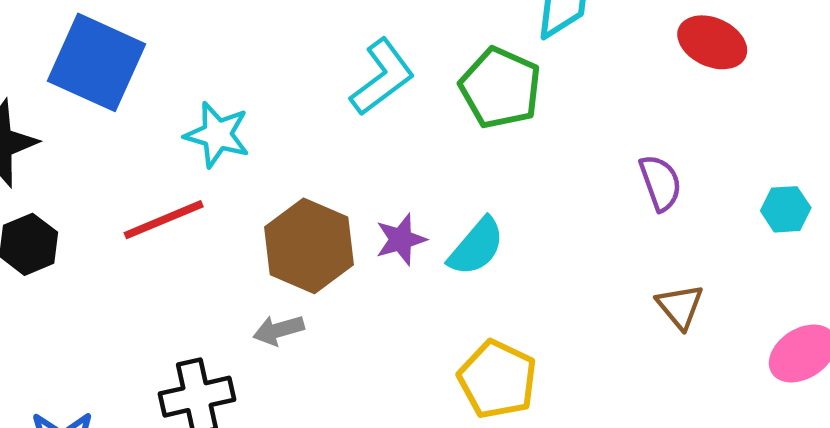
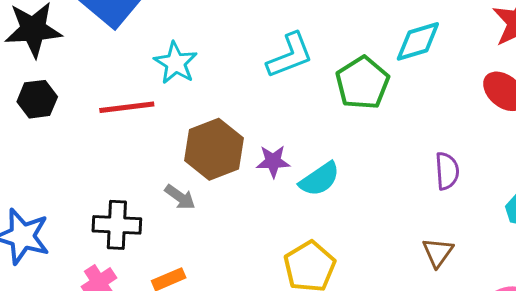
gray arrow: (278, 330) -> (180, 197), turned -144

